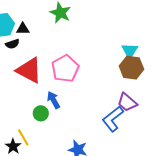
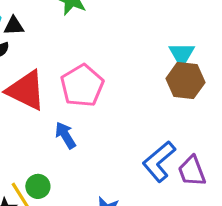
purple trapezoid: (127, 102) -> (192, 171), moved, turned 30
green circle: (41, 113) -> (38, 186), moved

